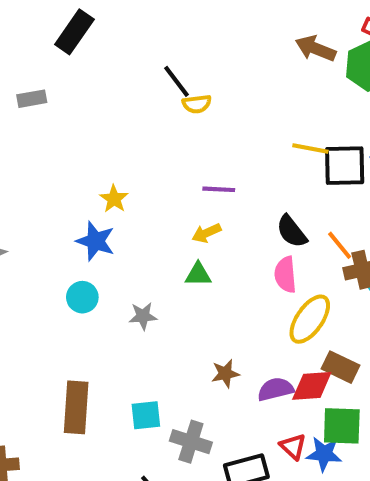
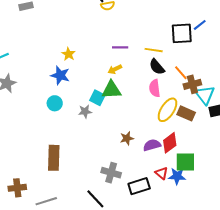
yellow line: (310, 148) -> (154, 50), moved
green triangle: (198, 274) -> (111, 90), size x1.5
brown rectangle: (341, 367) -> (186, 113), moved
red diamond: (312, 386) -> (170, 143), turned -30
cyan square: (146, 415) -> (97, 98), moved, turned 35

